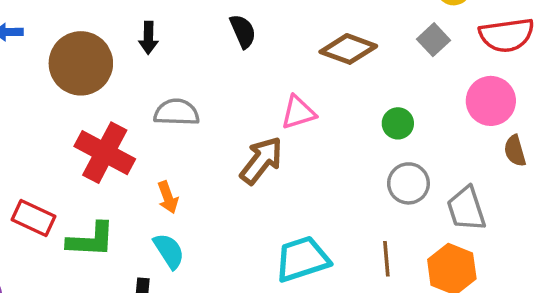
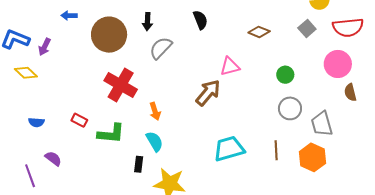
brown diamond: (348, 49) -> (259, 32), size x0.7
gray semicircle: (177, 112) -> (161, 48), moved, turned -50
red rectangle: (33, 218) -> (79, 120), size x0.7

